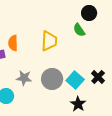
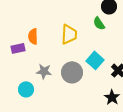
cyan square: (75, 80) -> (95, 60), moved
black star: (78, 104) -> (112, 97), moved

